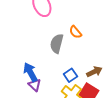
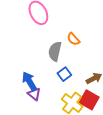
blue square: (70, 75) -> (64, 74), moved

